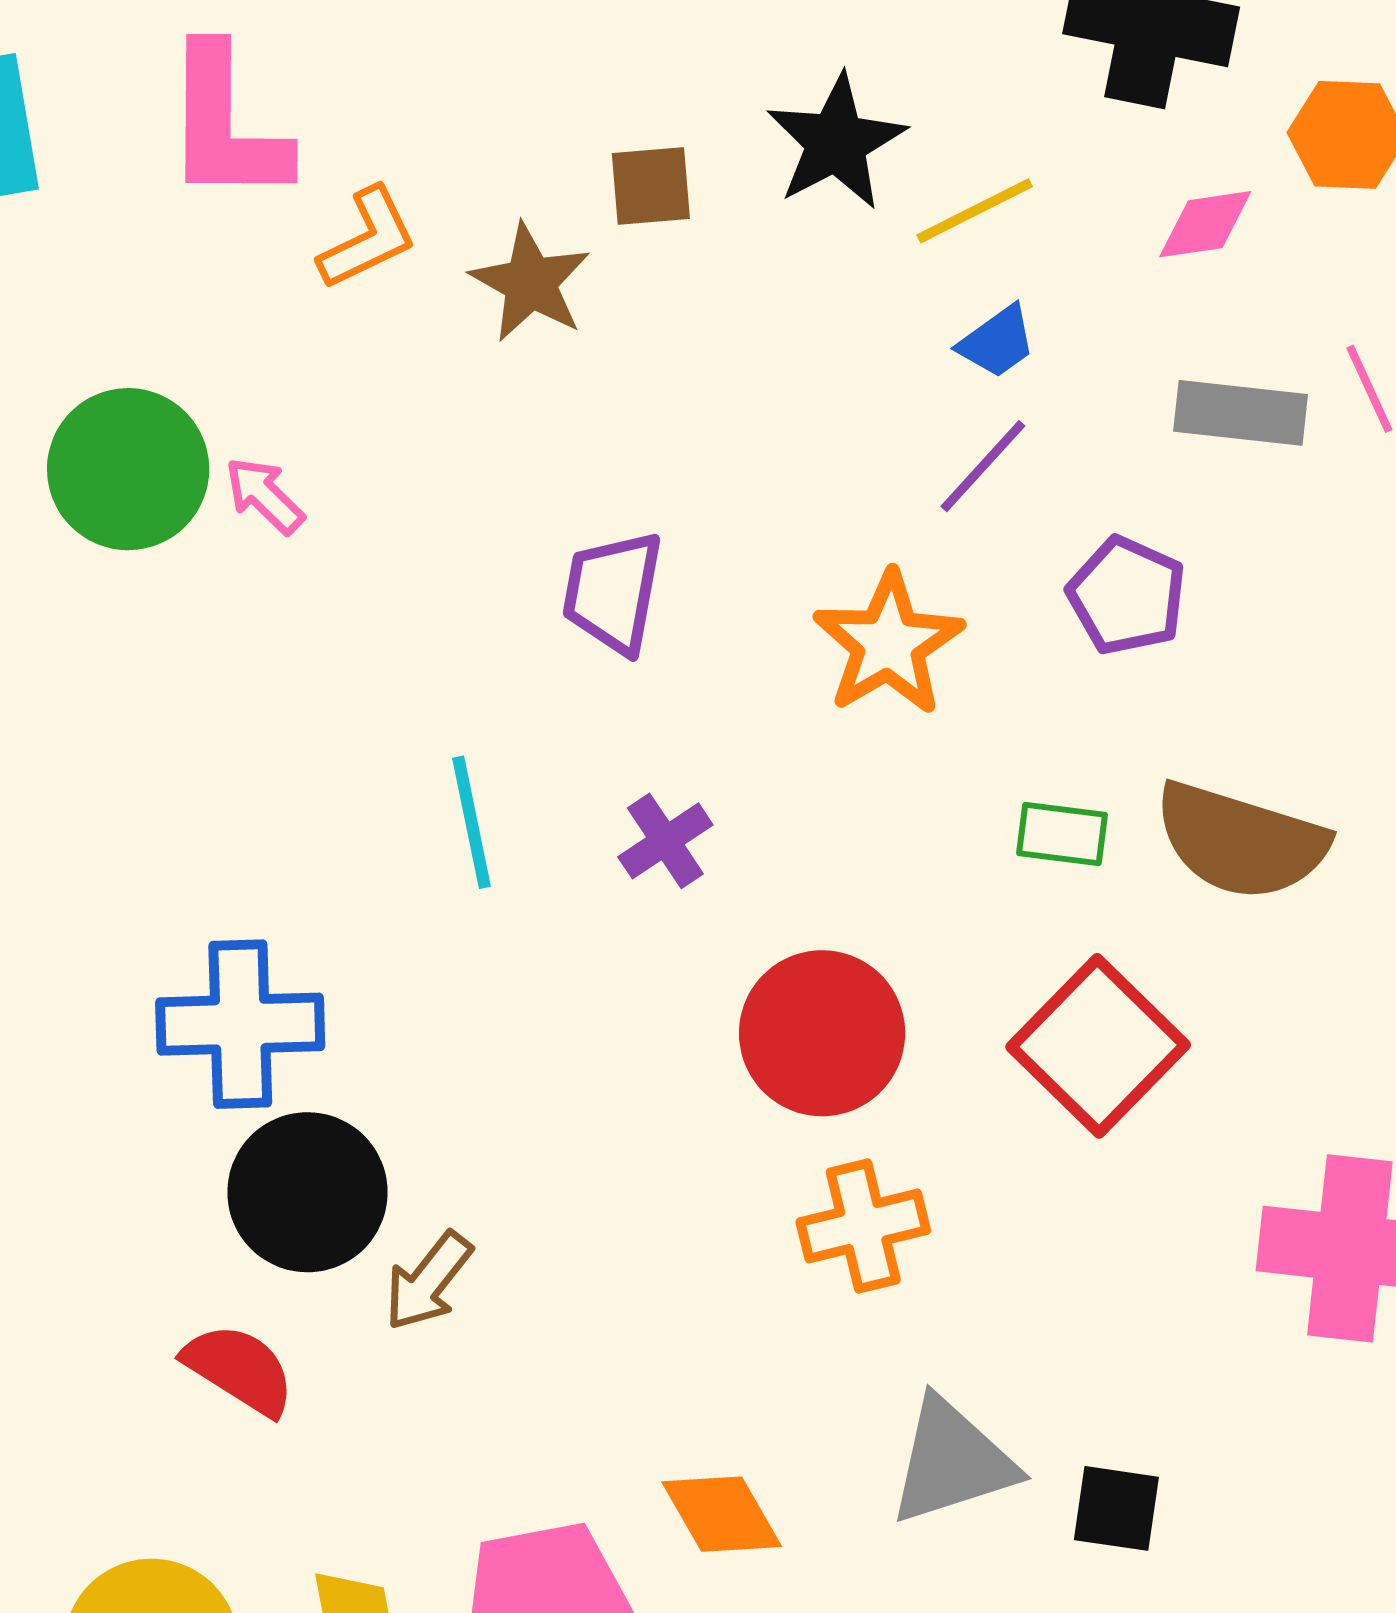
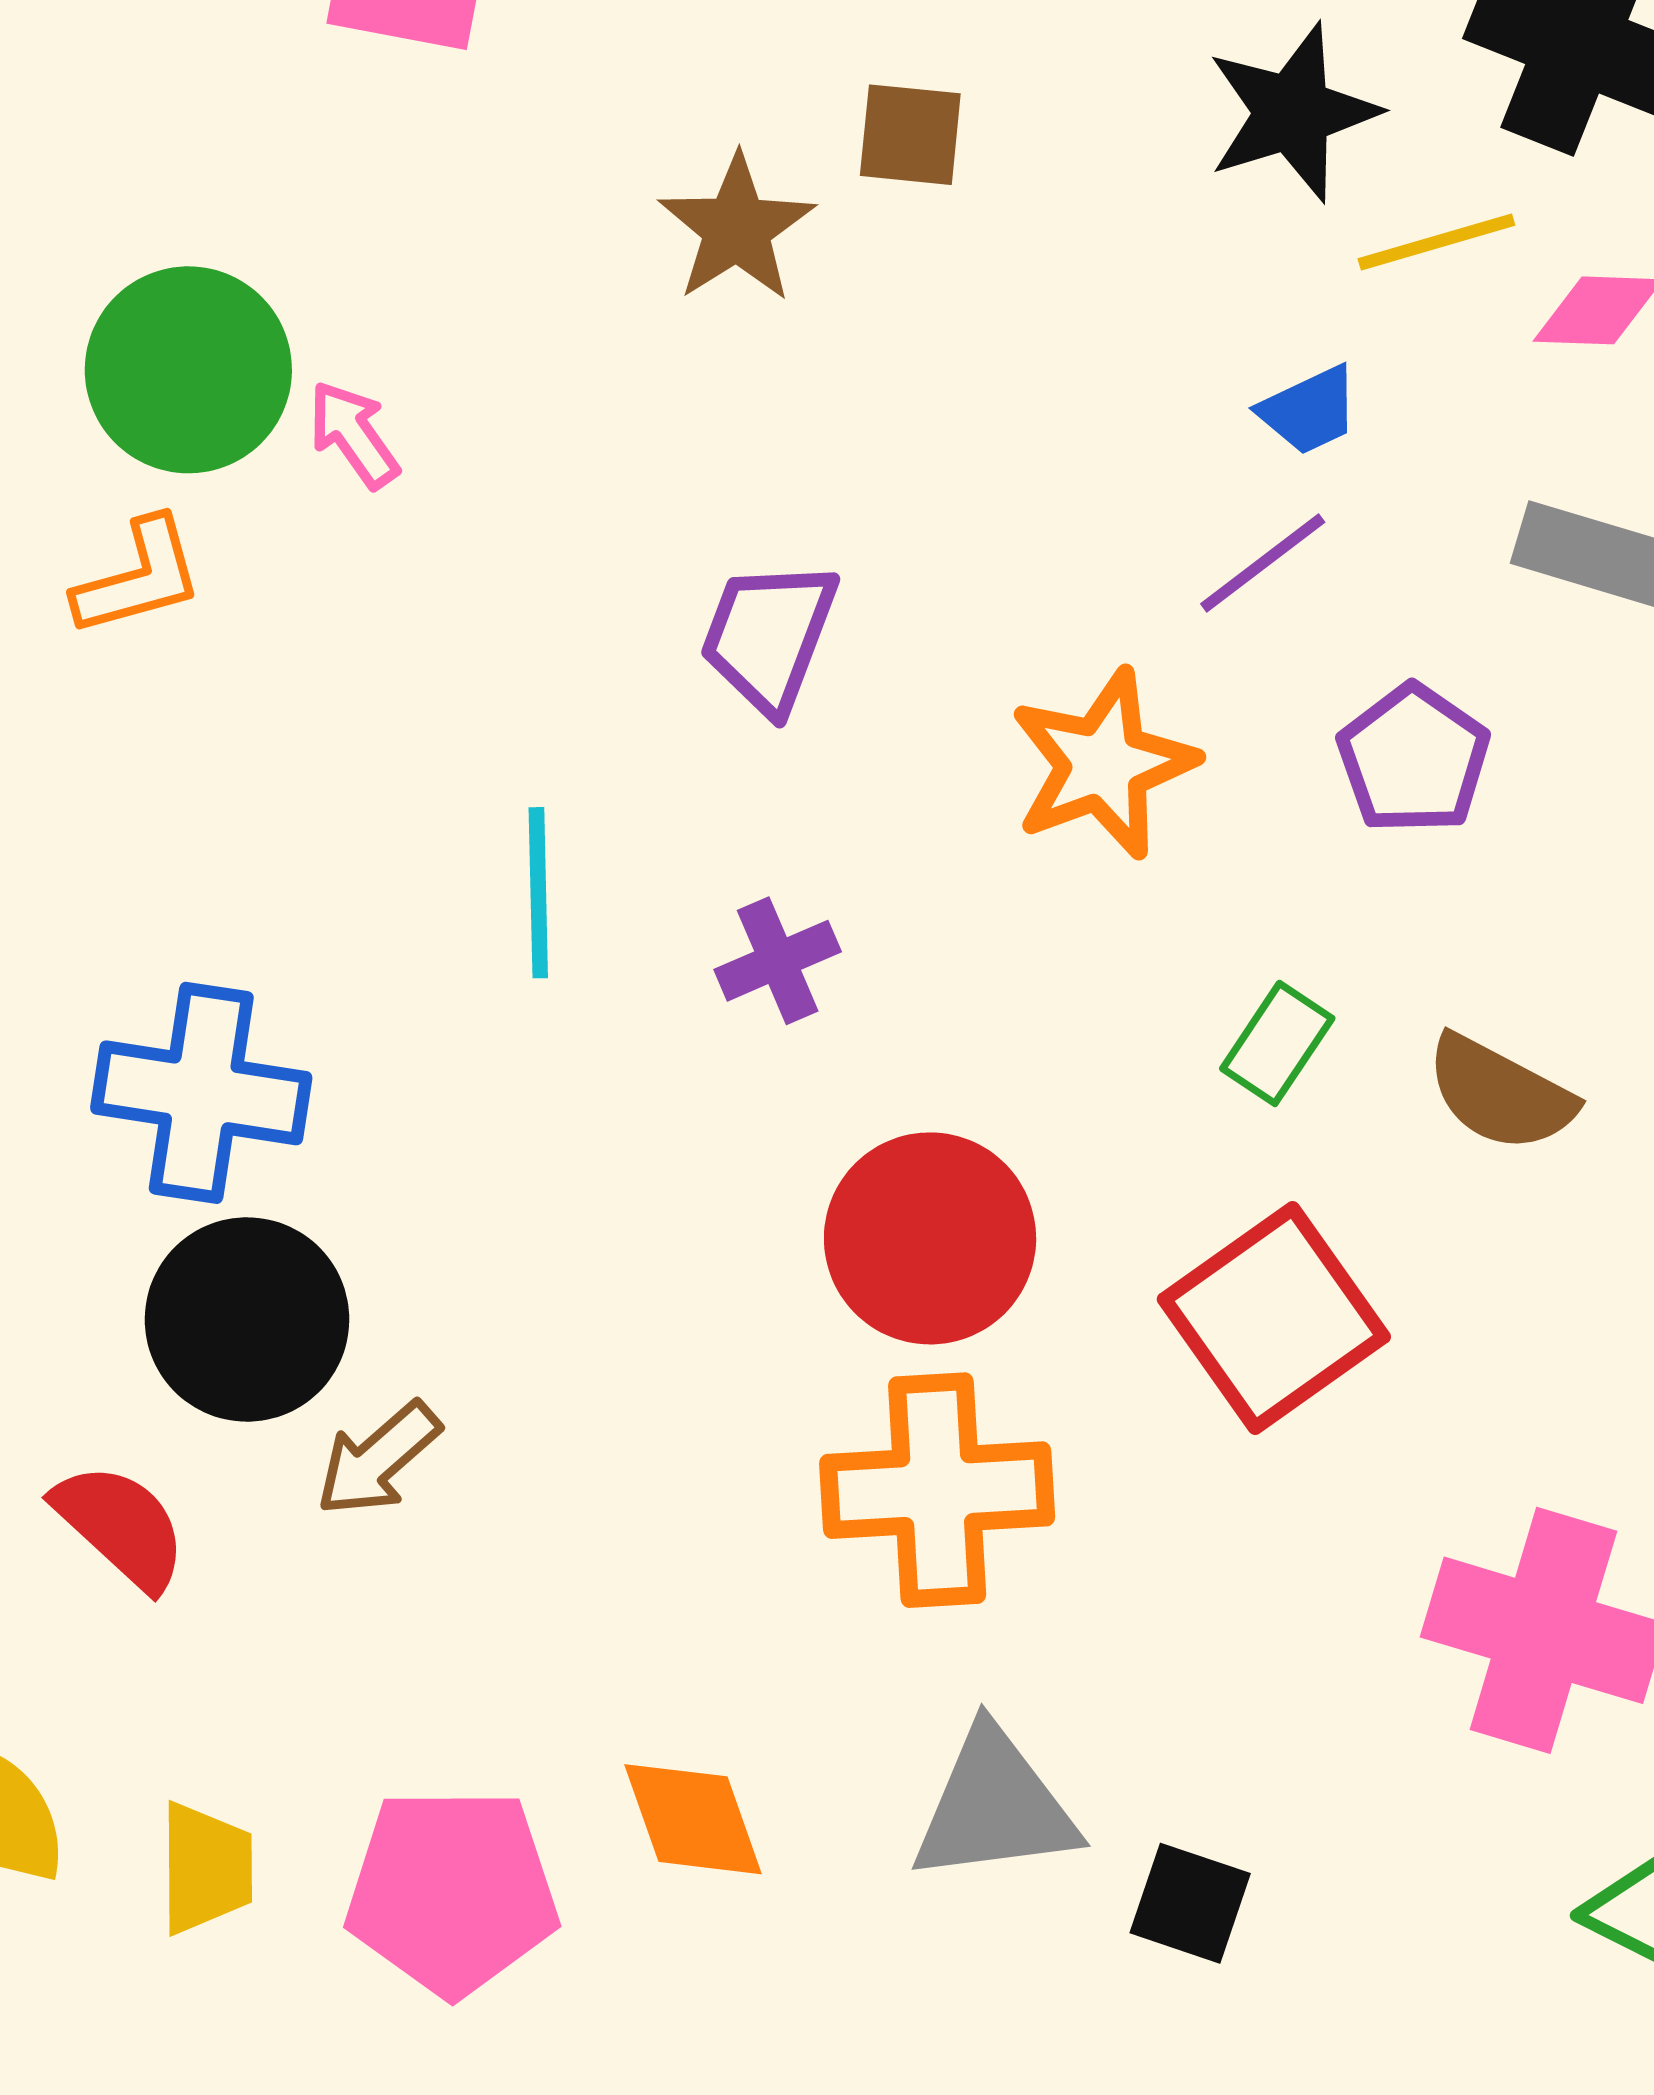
black star: (836, 142) -> (1292, 113), moved
yellow line: (975, 211) -> (1436, 242), moved
orange L-shape: (368, 238) -> (139, 577), moved
green rectangle: (1062, 834) -> (1277, 1043), turned -74
brown semicircle: (1241, 841) -> (1500, 1093), size x0.7
orange cross: (863, 1226) -> (937, 1490), size x1.4

